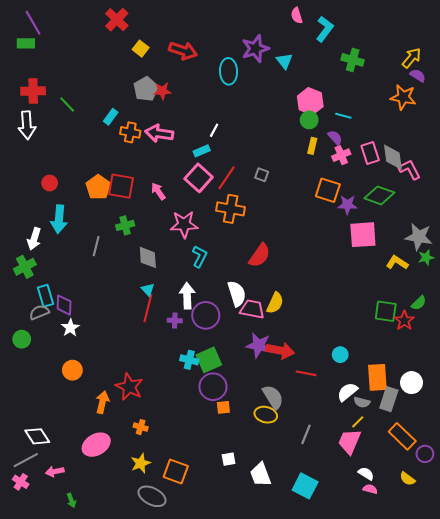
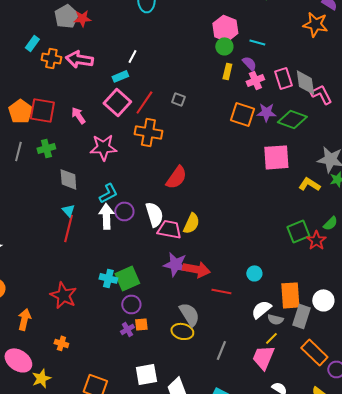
purple star: (347, 205) -> (266, 112), moved
gray line: (96, 246) -> (18, 151), moved
cyan L-shape: (200, 256) -> (108, 193), moved, turned 35
green square: (386, 311) -> (298, 231), turned -30
purple circle: (206, 315) -> (124, 211), moved, size x0.7
purple cross: (175, 321) -> (127, 329), moved, turned -32
red star: (129, 387) -> (63, 295), moved
purple circle: (213, 387) -> (131, 304), size x0.7
pink ellipse: (96, 445) -> (18, 360), turned 64
white square: (229, 459) -> (146, 374), size x1.6
yellow star: (141, 463) -> (41, 378), moved

